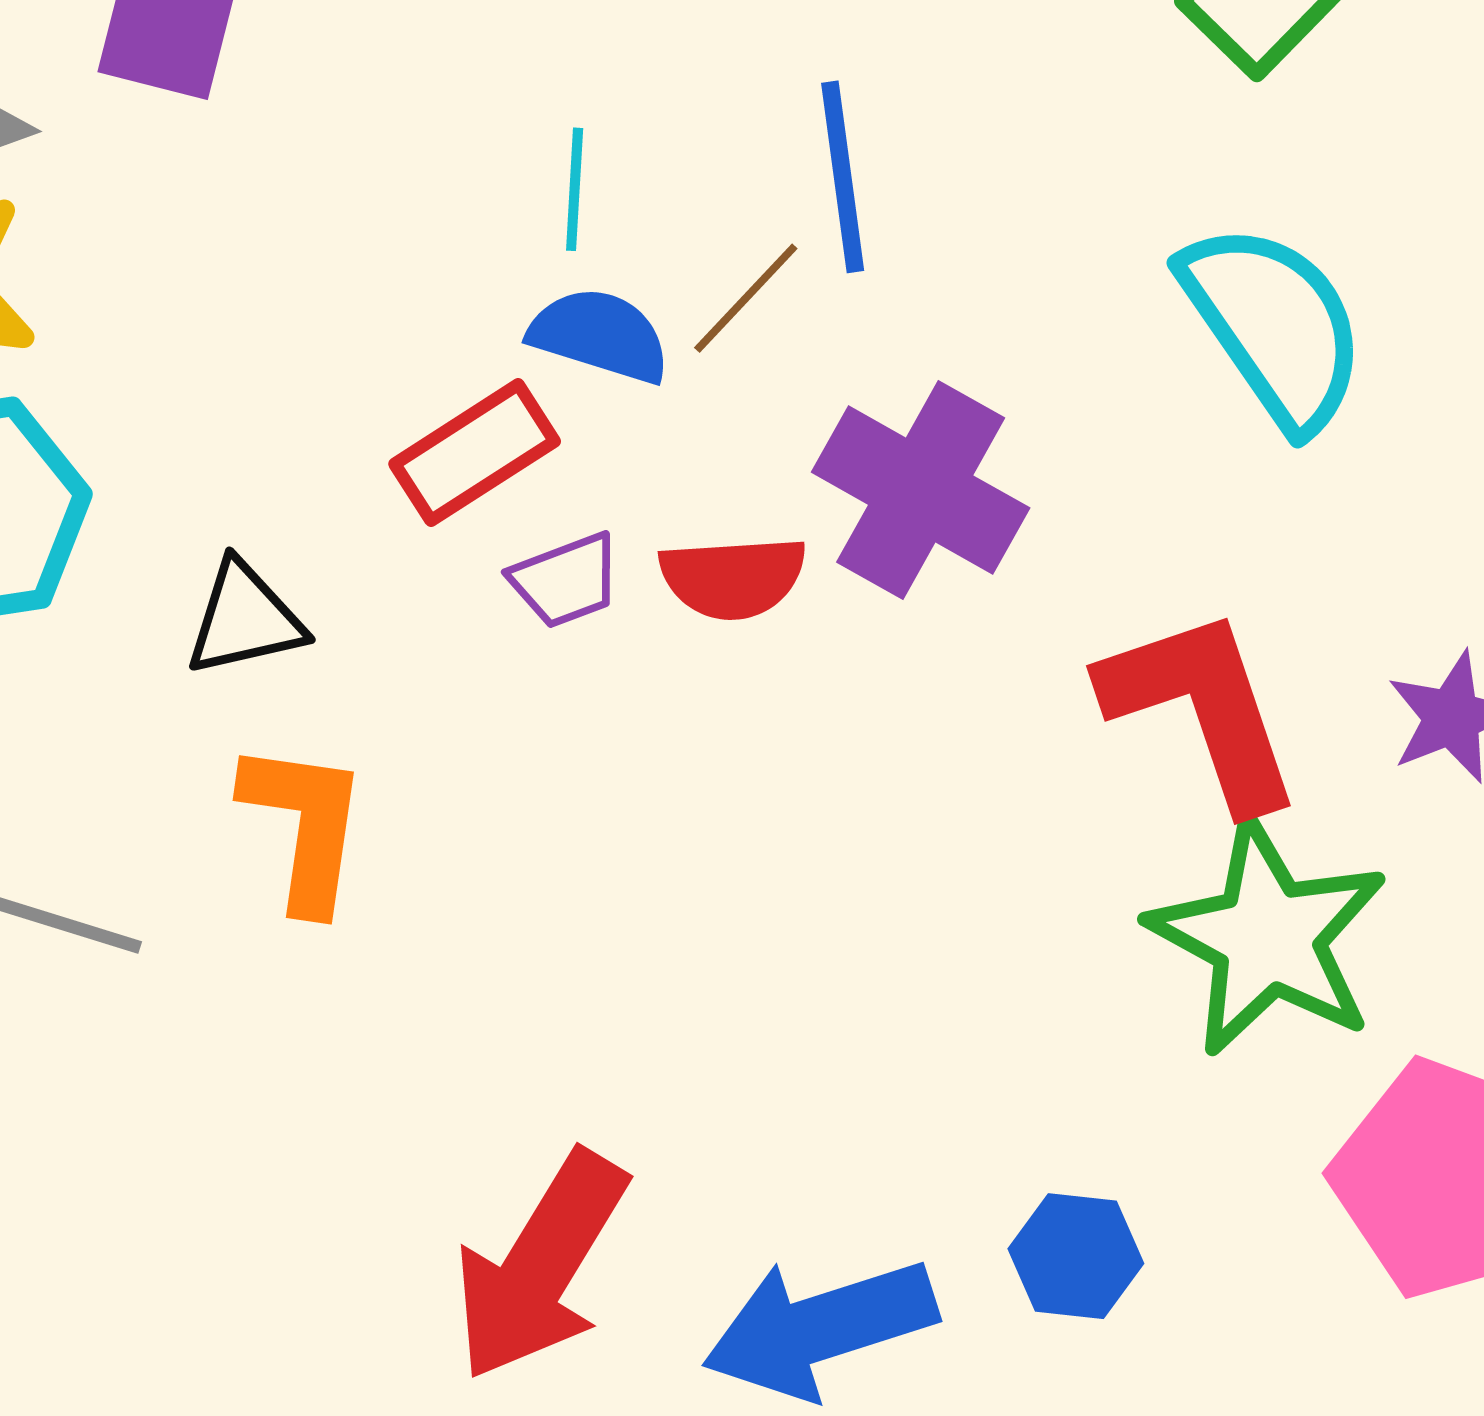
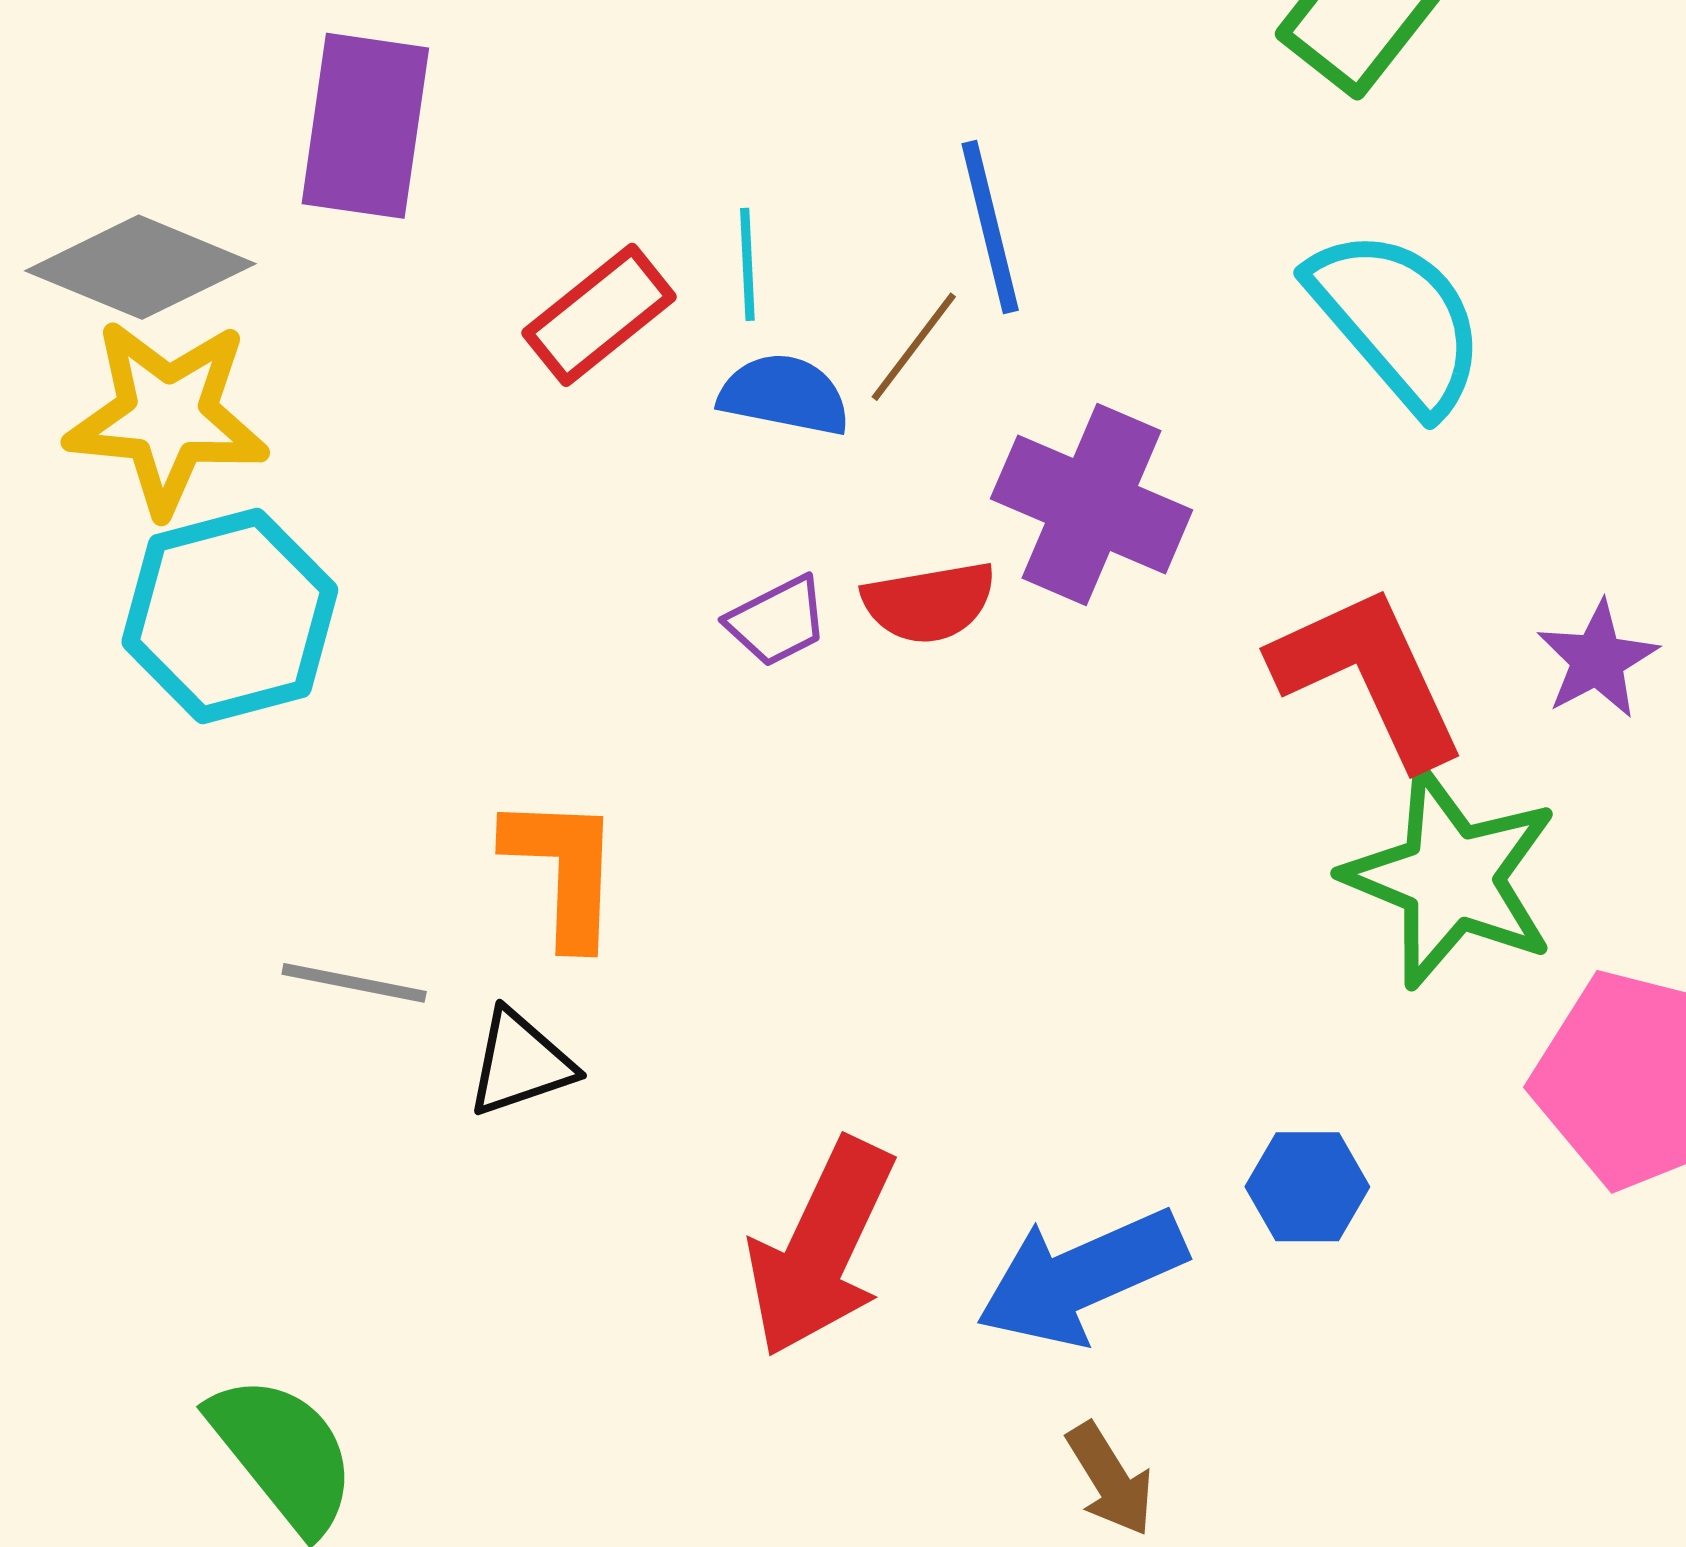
red rectangle: (475, 453) -> (599, 315), moved
black triangle: (245, 619) -> (520, 1063), moved

